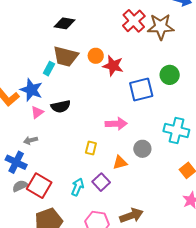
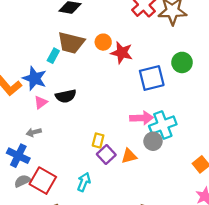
pink arrow: (116, 124) -> (142, 118), moved
cyan cross: (176, 130) -> (163, 125), moved, turned -35
purple square: (101, 182) -> (106, 155), moved

